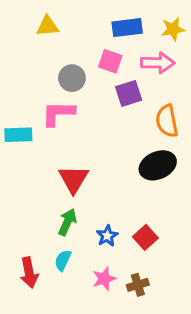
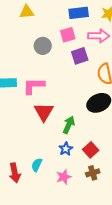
pink square: (110, 61) -> (68, 35), turned -35
pink L-shape: (58, 113) -> (34, 86), moved
green arrow: (67, 222) -> (69, 125), moved
brown cross: (138, 285) -> (93, 173), moved

